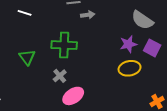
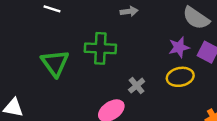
green triangle: (27, 57) -> (55, 63), size x1.4
gray cross: (60, 76) -> (137, 86), moved

